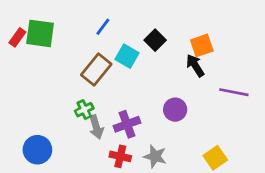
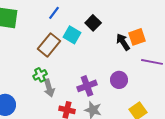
orange square: (202, 45) -> (137, 37), moved
purple circle: (175, 110) -> (119, 80), moved
purple cross: (127, 124) -> (87, 86), moved

